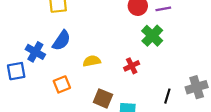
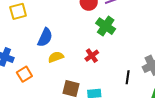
blue semicircle: (62, 40) -> (45, 37), moved
orange square: (62, 84) -> (24, 74), moved

